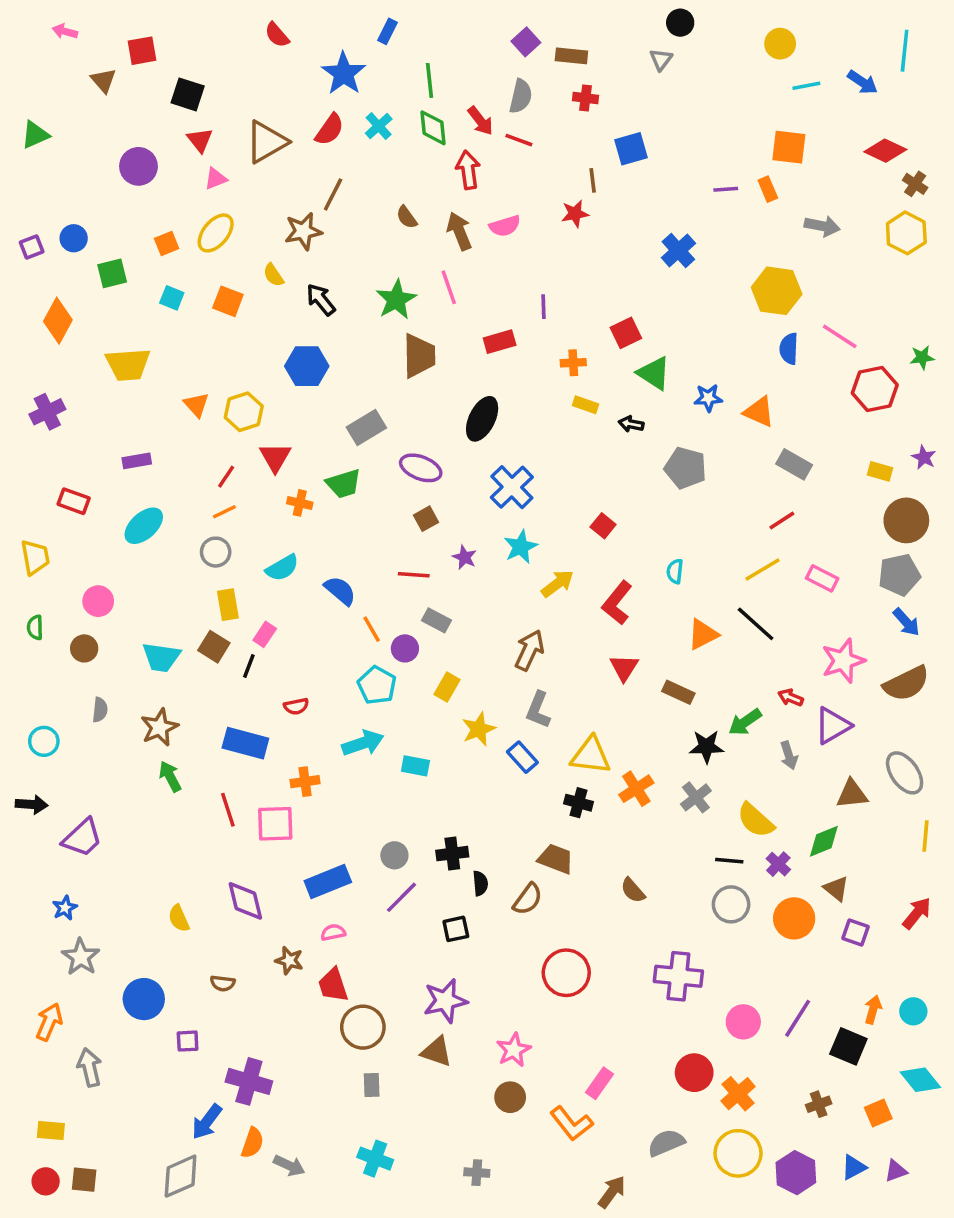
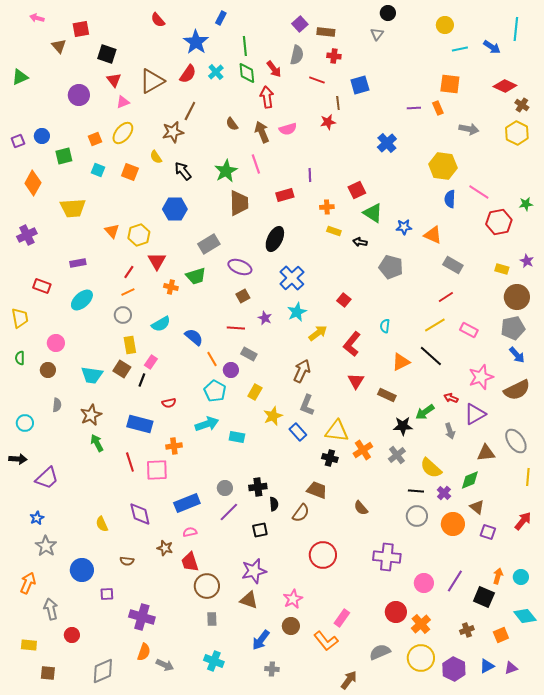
red line: (519, 140) -> (317, 80), moved
blue arrow: (207, 1122) -> (261, 640), moved
red circle: (46, 1181) -> (72, 635), moved

